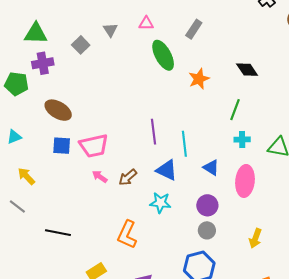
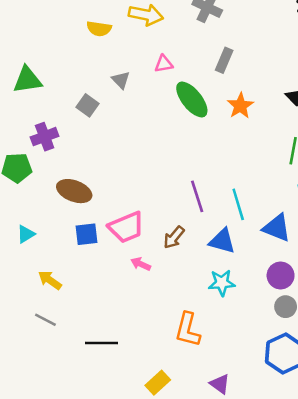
green triangle: (36, 33) -> (27, 80), moved
orange star: (199, 79) -> (240, 106), moved
blue triangle: (211, 168) -> (277, 228), size x1.4
brown arrow: (128, 177) -> (174, 237), moved

